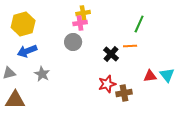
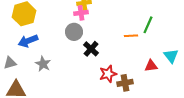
green line: (139, 24) -> (148, 25), moved
black cross: (111, 54) -> (91, 49), moved
cyan triangle: (167, 75) -> (171, 56), moved

